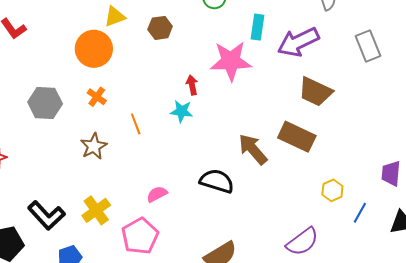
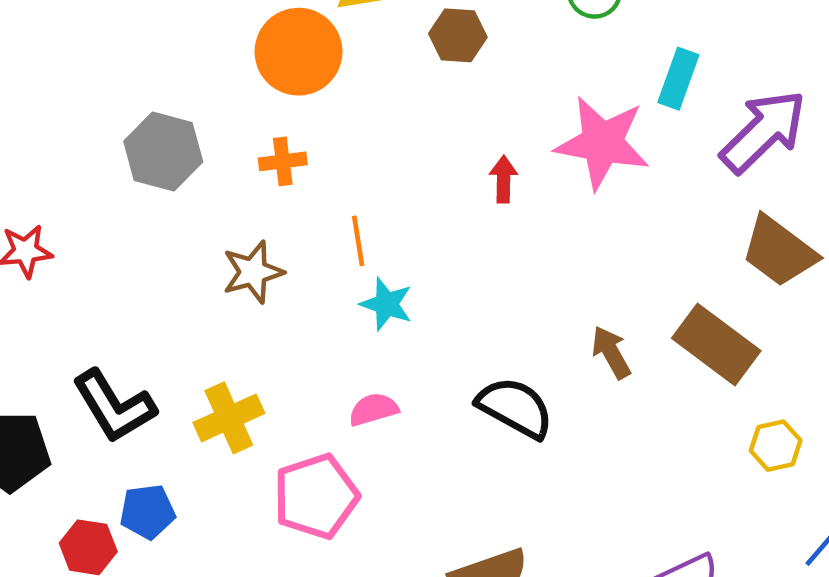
purple arrow: (298, 42) -> (763, 131), turned 150
orange cross: (97, 97) -> (283, 161), turned 36
cyan star: (182, 111) -> (386, 304), moved
brown arrow: (253, 149) -> (611, 352), size x0.7
yellow hexagon: (332, 190) -> (776, 446), moved

